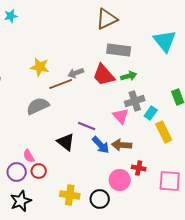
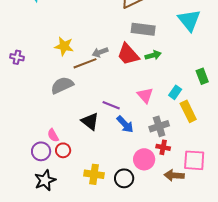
gray cross: (135, 101) -> (159, 126), moved
brown arrow: (122, 145) -> (174, 175), moved

